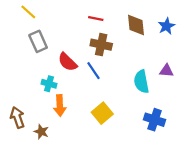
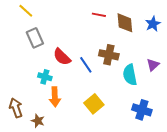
red line: (96, 18) -> (99, 15), moved
brown cross: (101, 45) -> (109, 55), moved
purple triangle: (166, 71) -> (153, 65), turned -48

